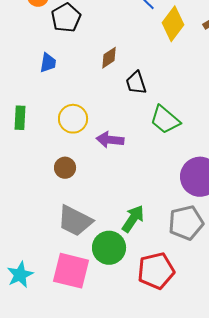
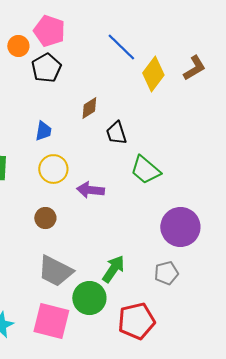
blue trapezoid: (48, 63) -> (43, 131), moved
gray pentagon: (186, 223) -> (166, 273), size x0.7

